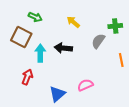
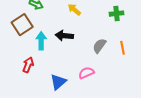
brown square: (21, 37) -> (22, 25), turned 30
gray semicircle: (98, 41) -> (99, 46), moved

